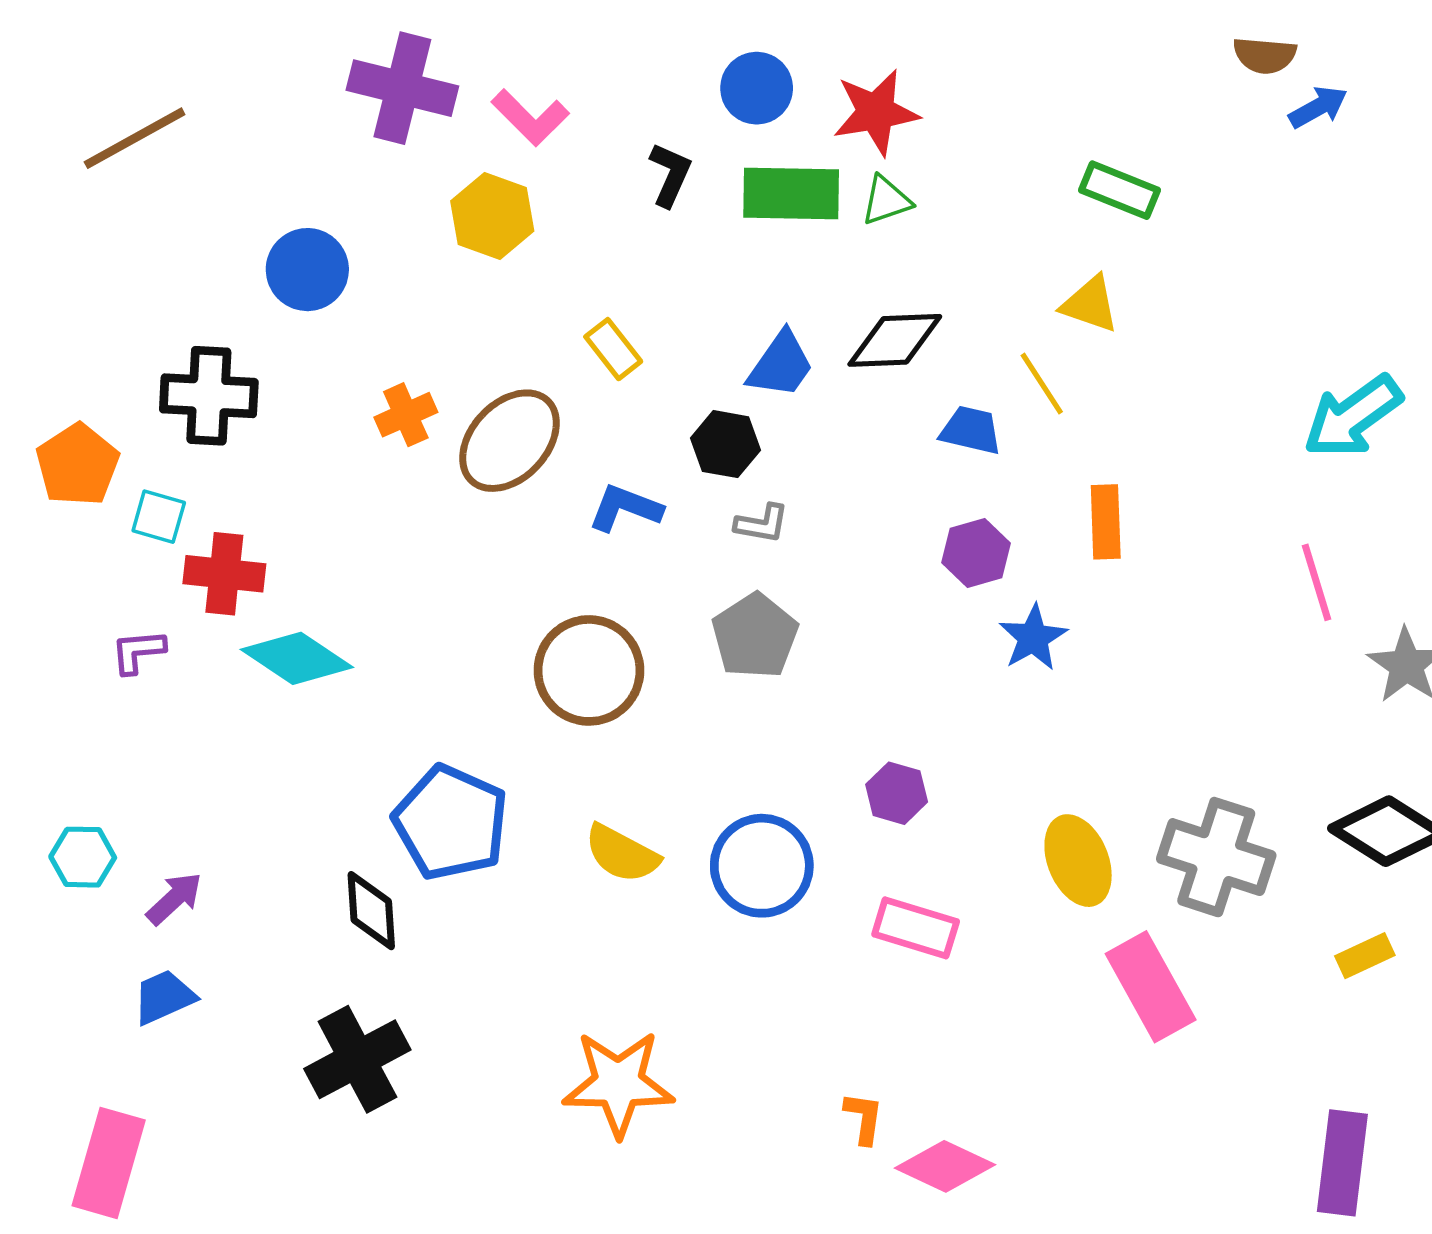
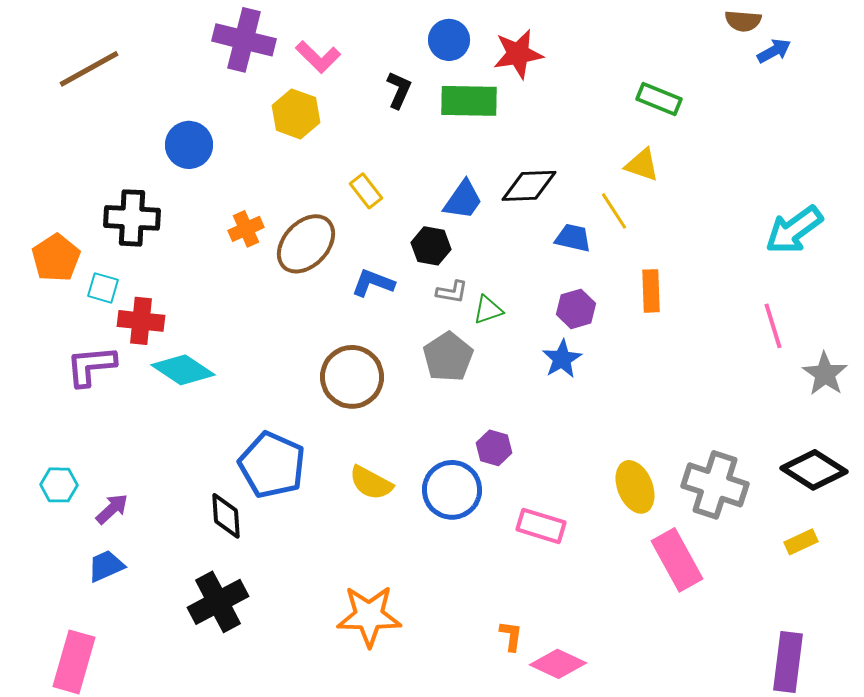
green triangle: (886, 200) -> (488, 310), moved
blue star: (1033, 638) -> (562, 359), moved
purple L-shape: (138, 651) -> (91, 366), size x1.6
purple hexagon: (897, 793) -> (494, 448), moved

